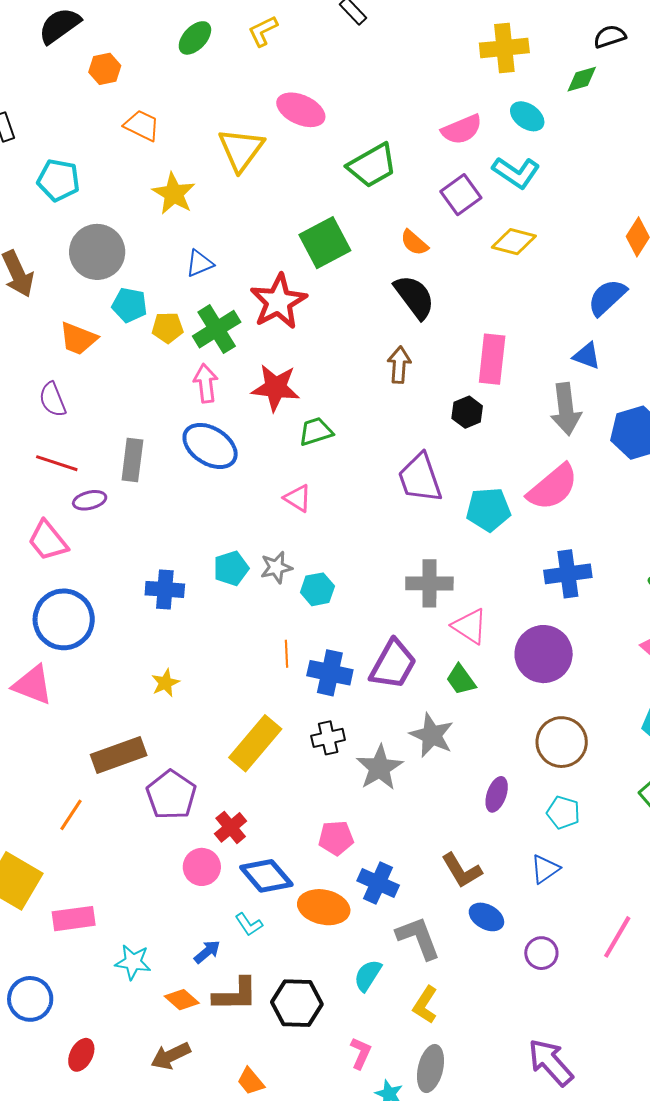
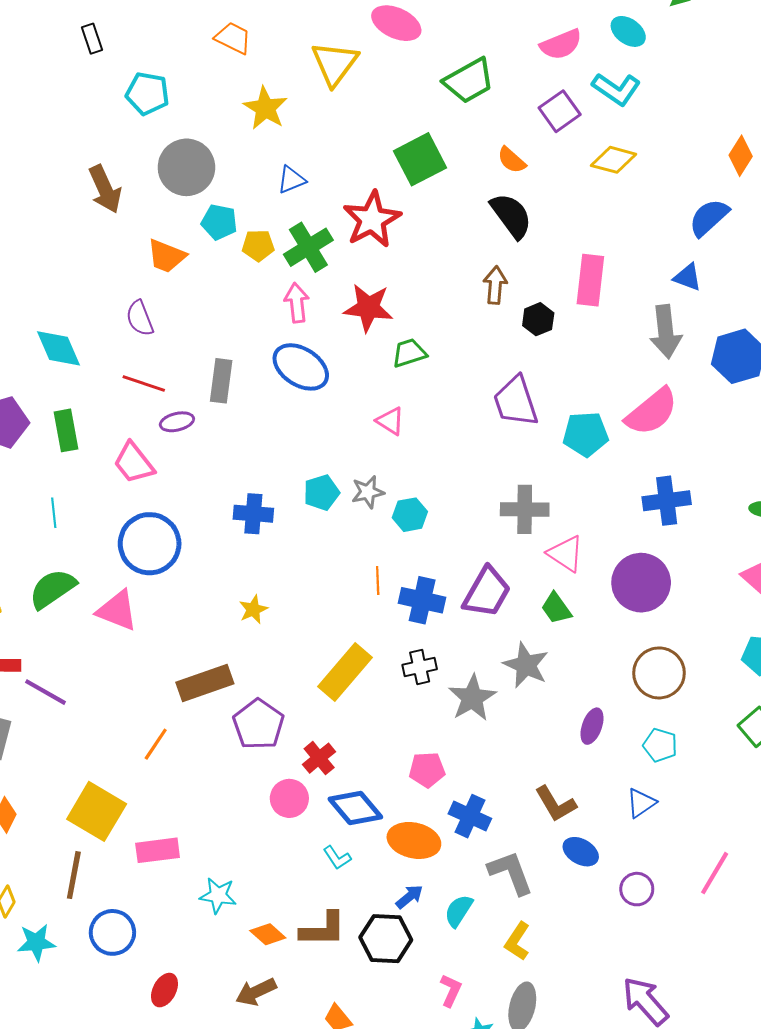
black hexagon: (467, 412) -> (538, 319), moved
blue arrow: (207, 952) -> (409, 897), moved

